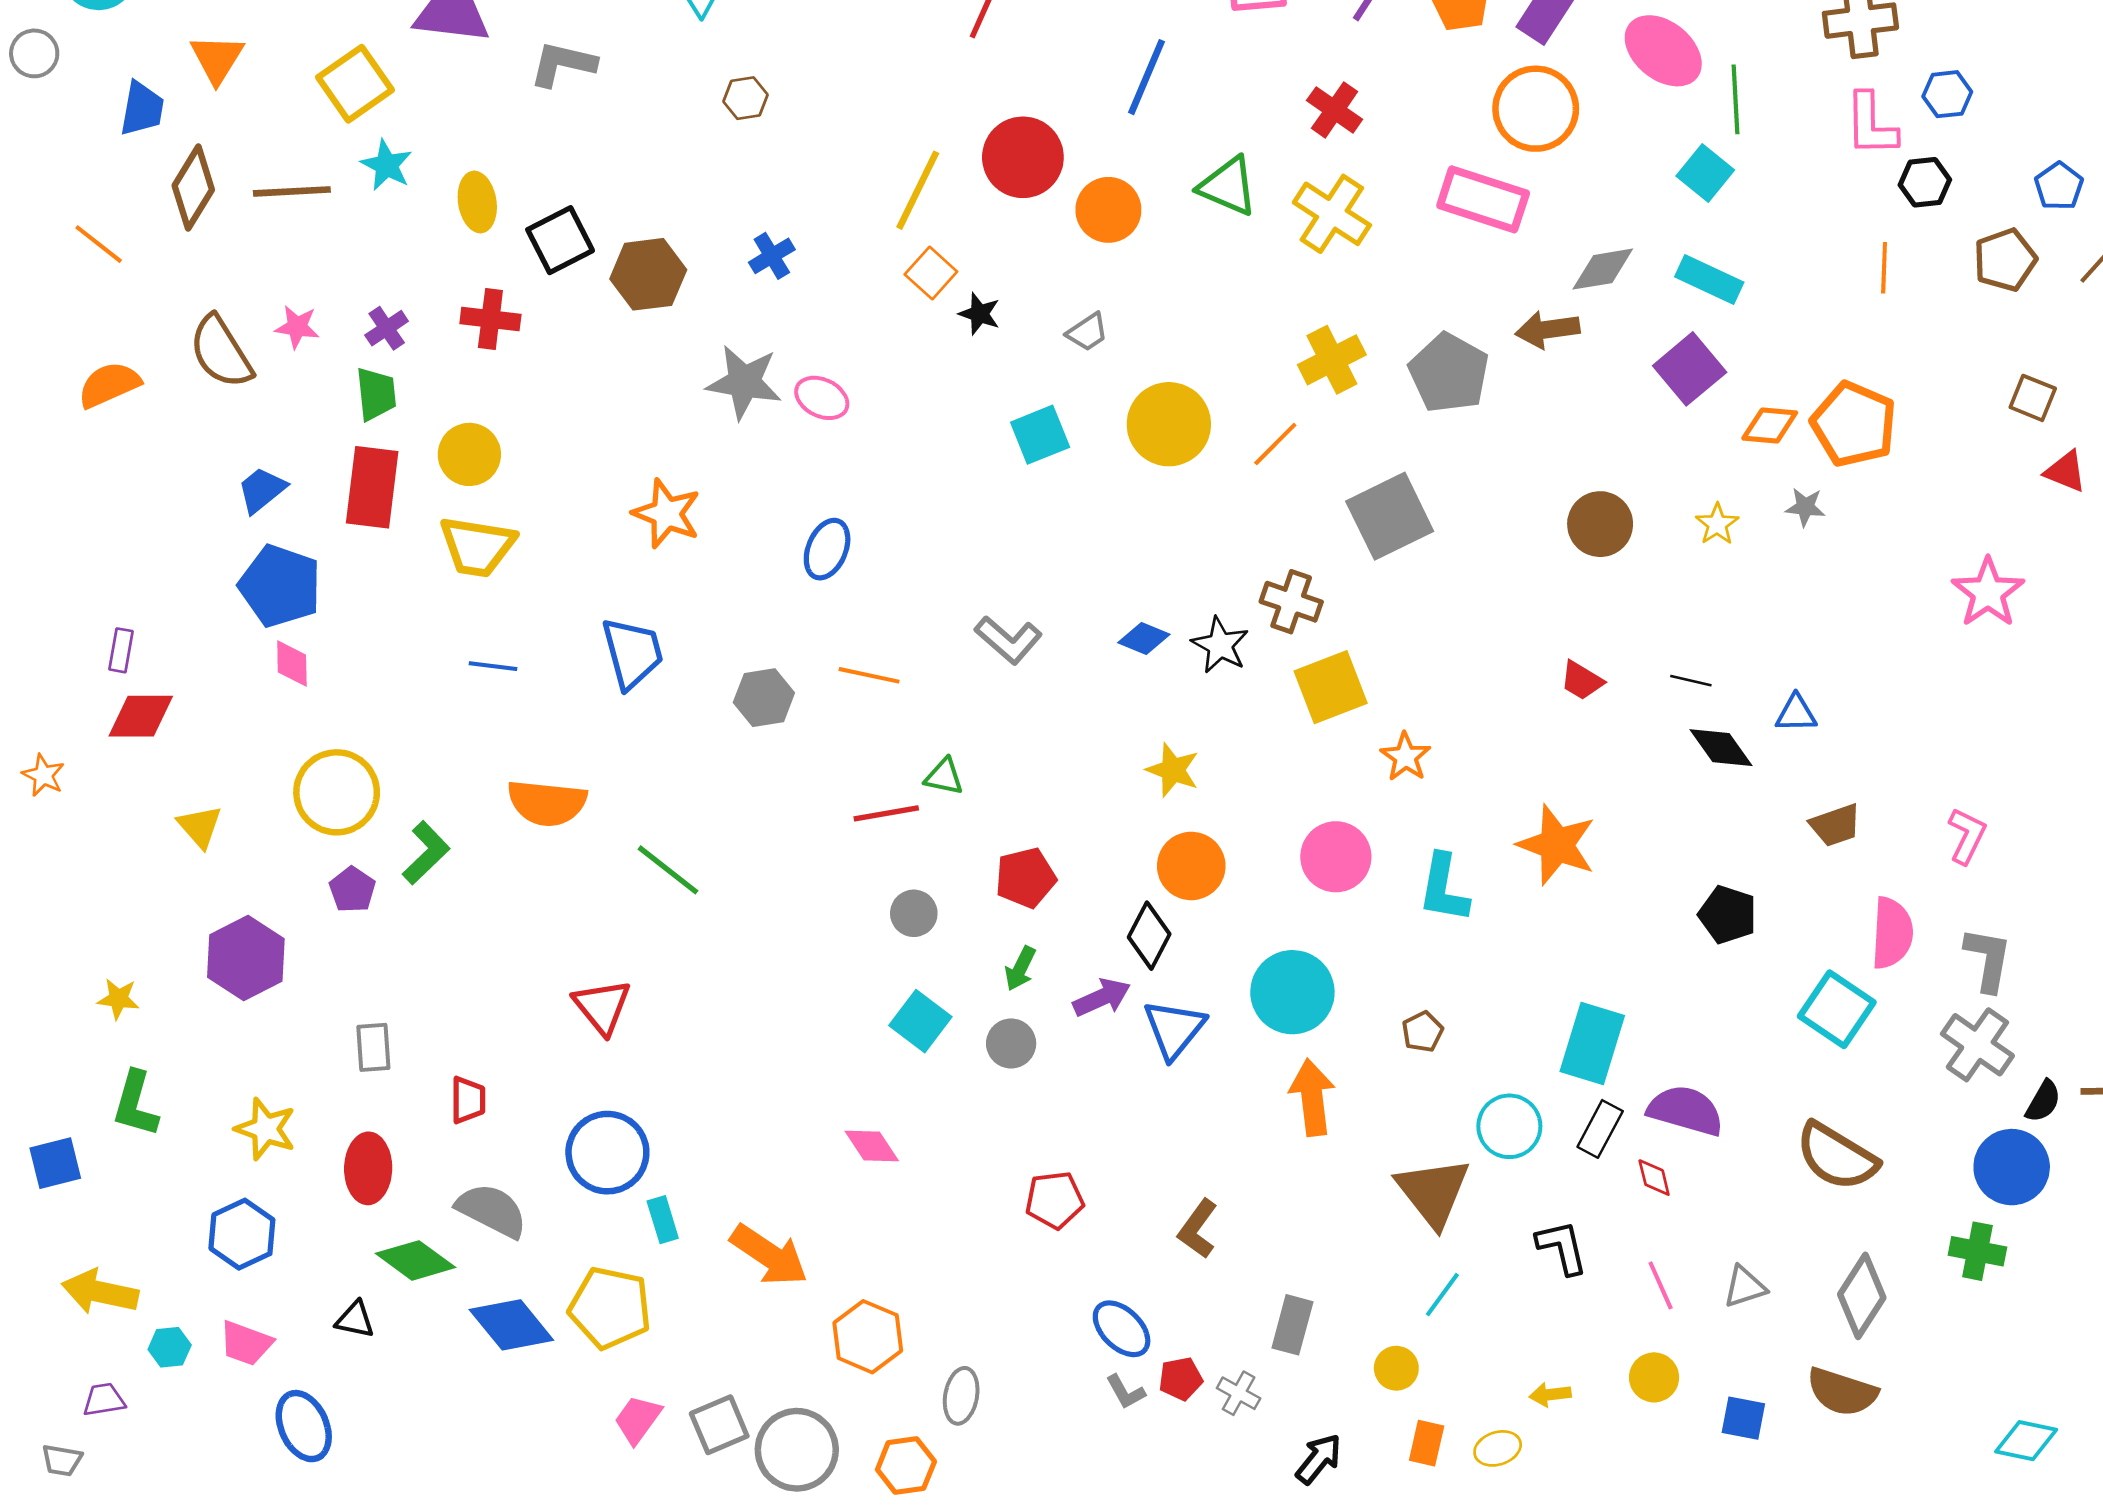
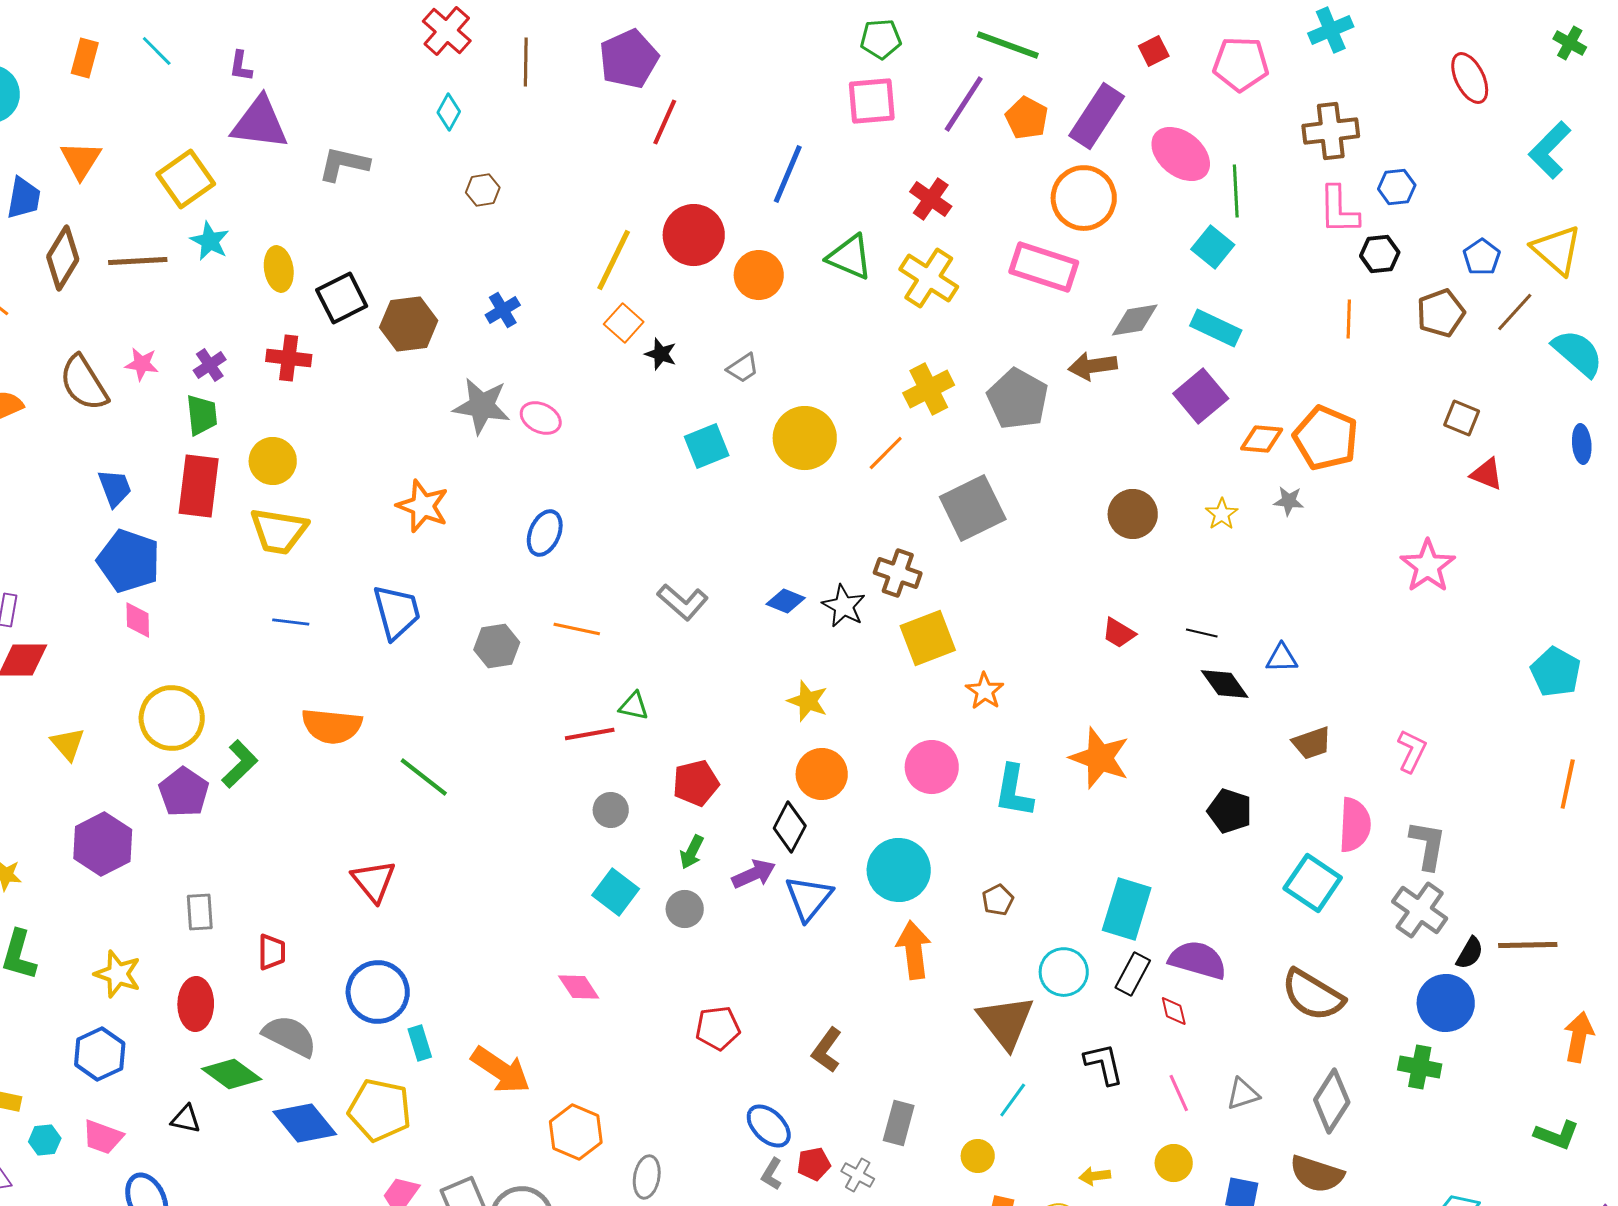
blue trapezoid: (262, 490) -> (115, 488), turned 108
purple pentagon: (352, 890) -> (184, 792), size x1.4
gray L-shape: (1125, 1392) -> (772, 1174), turned 60

